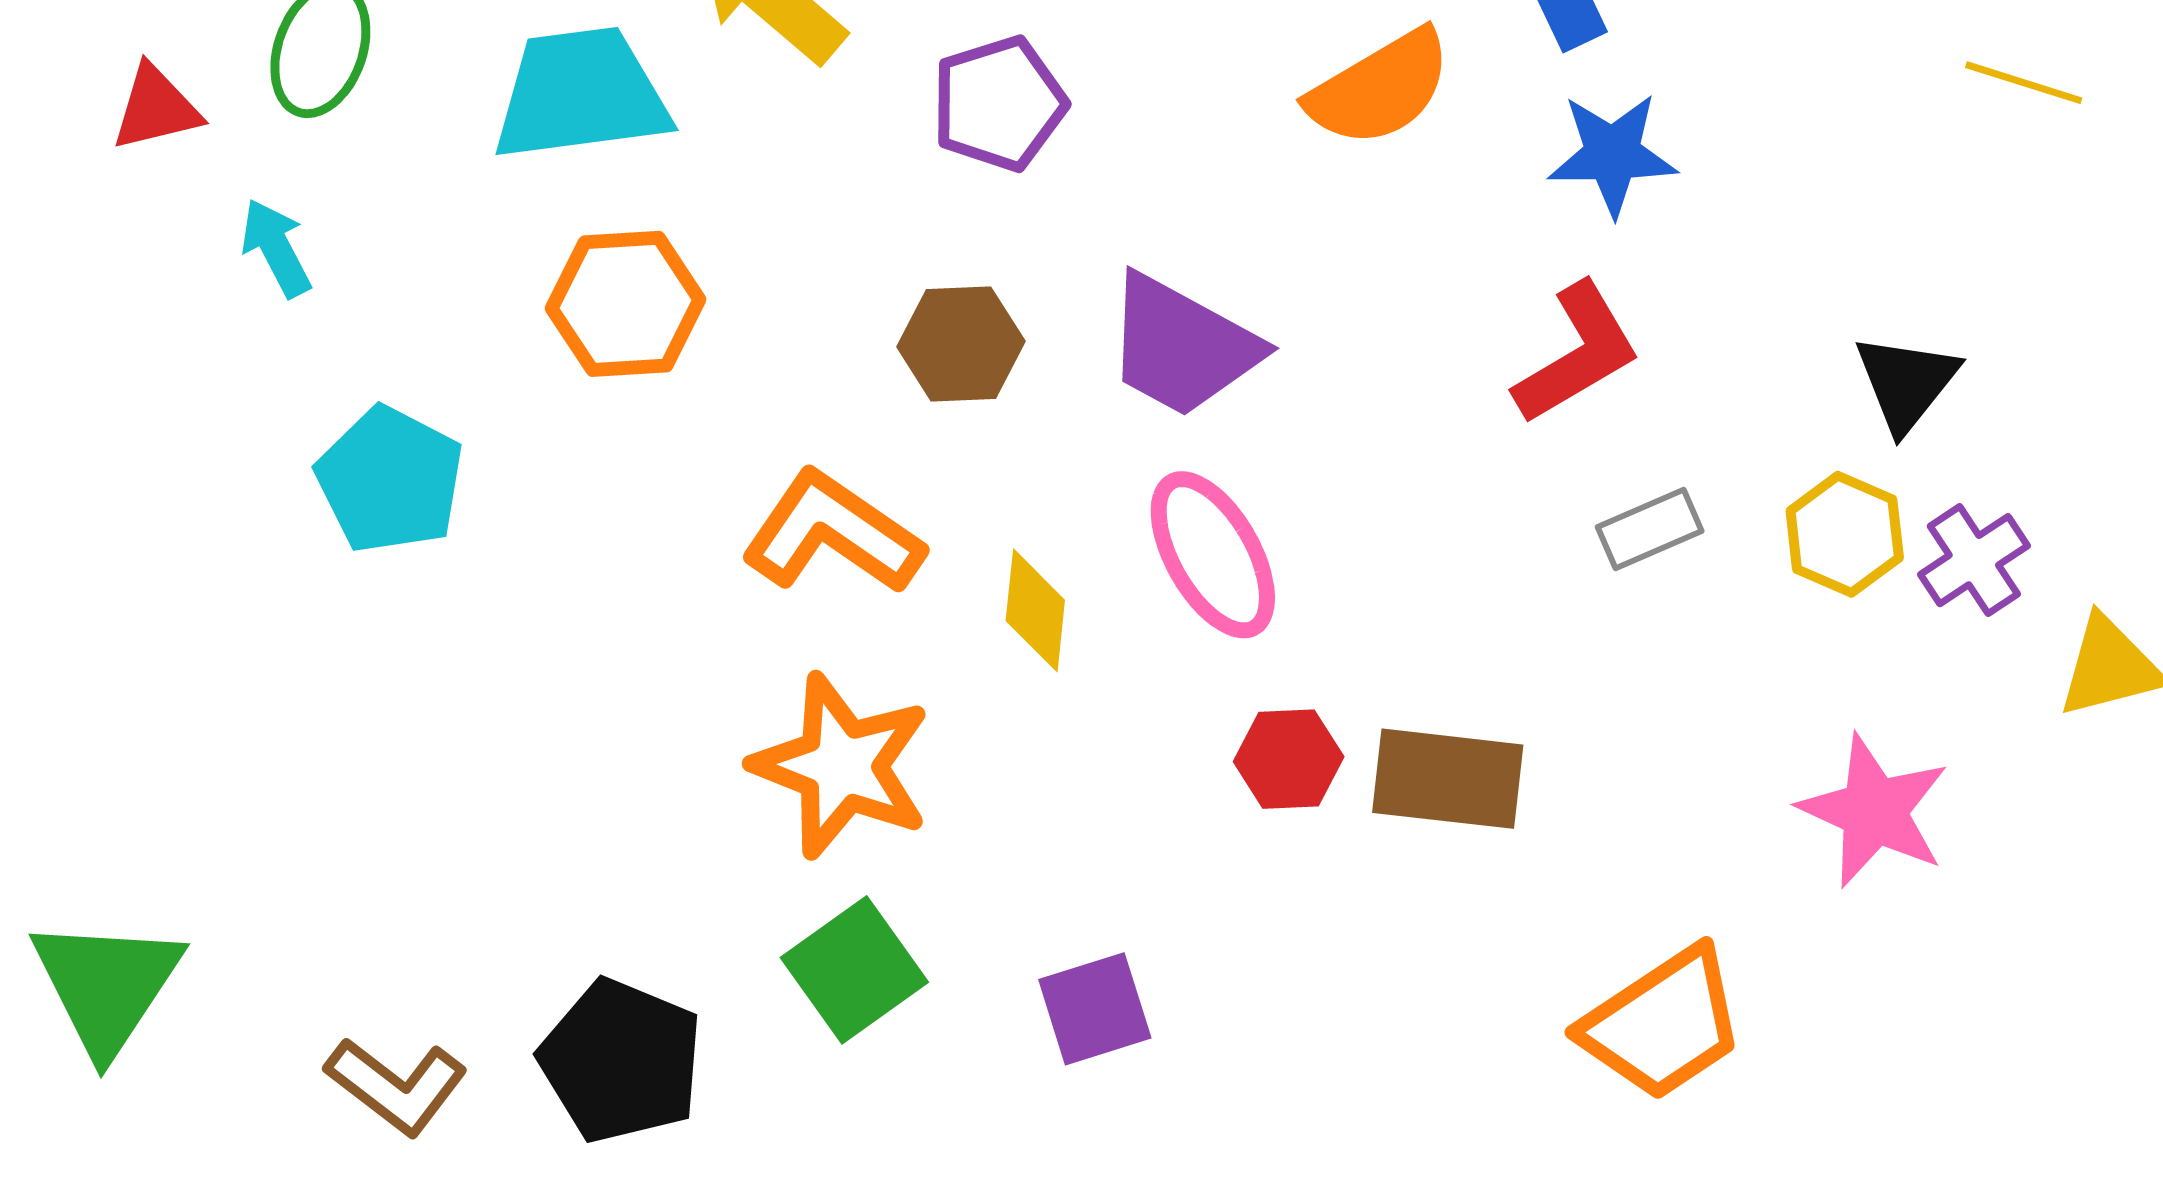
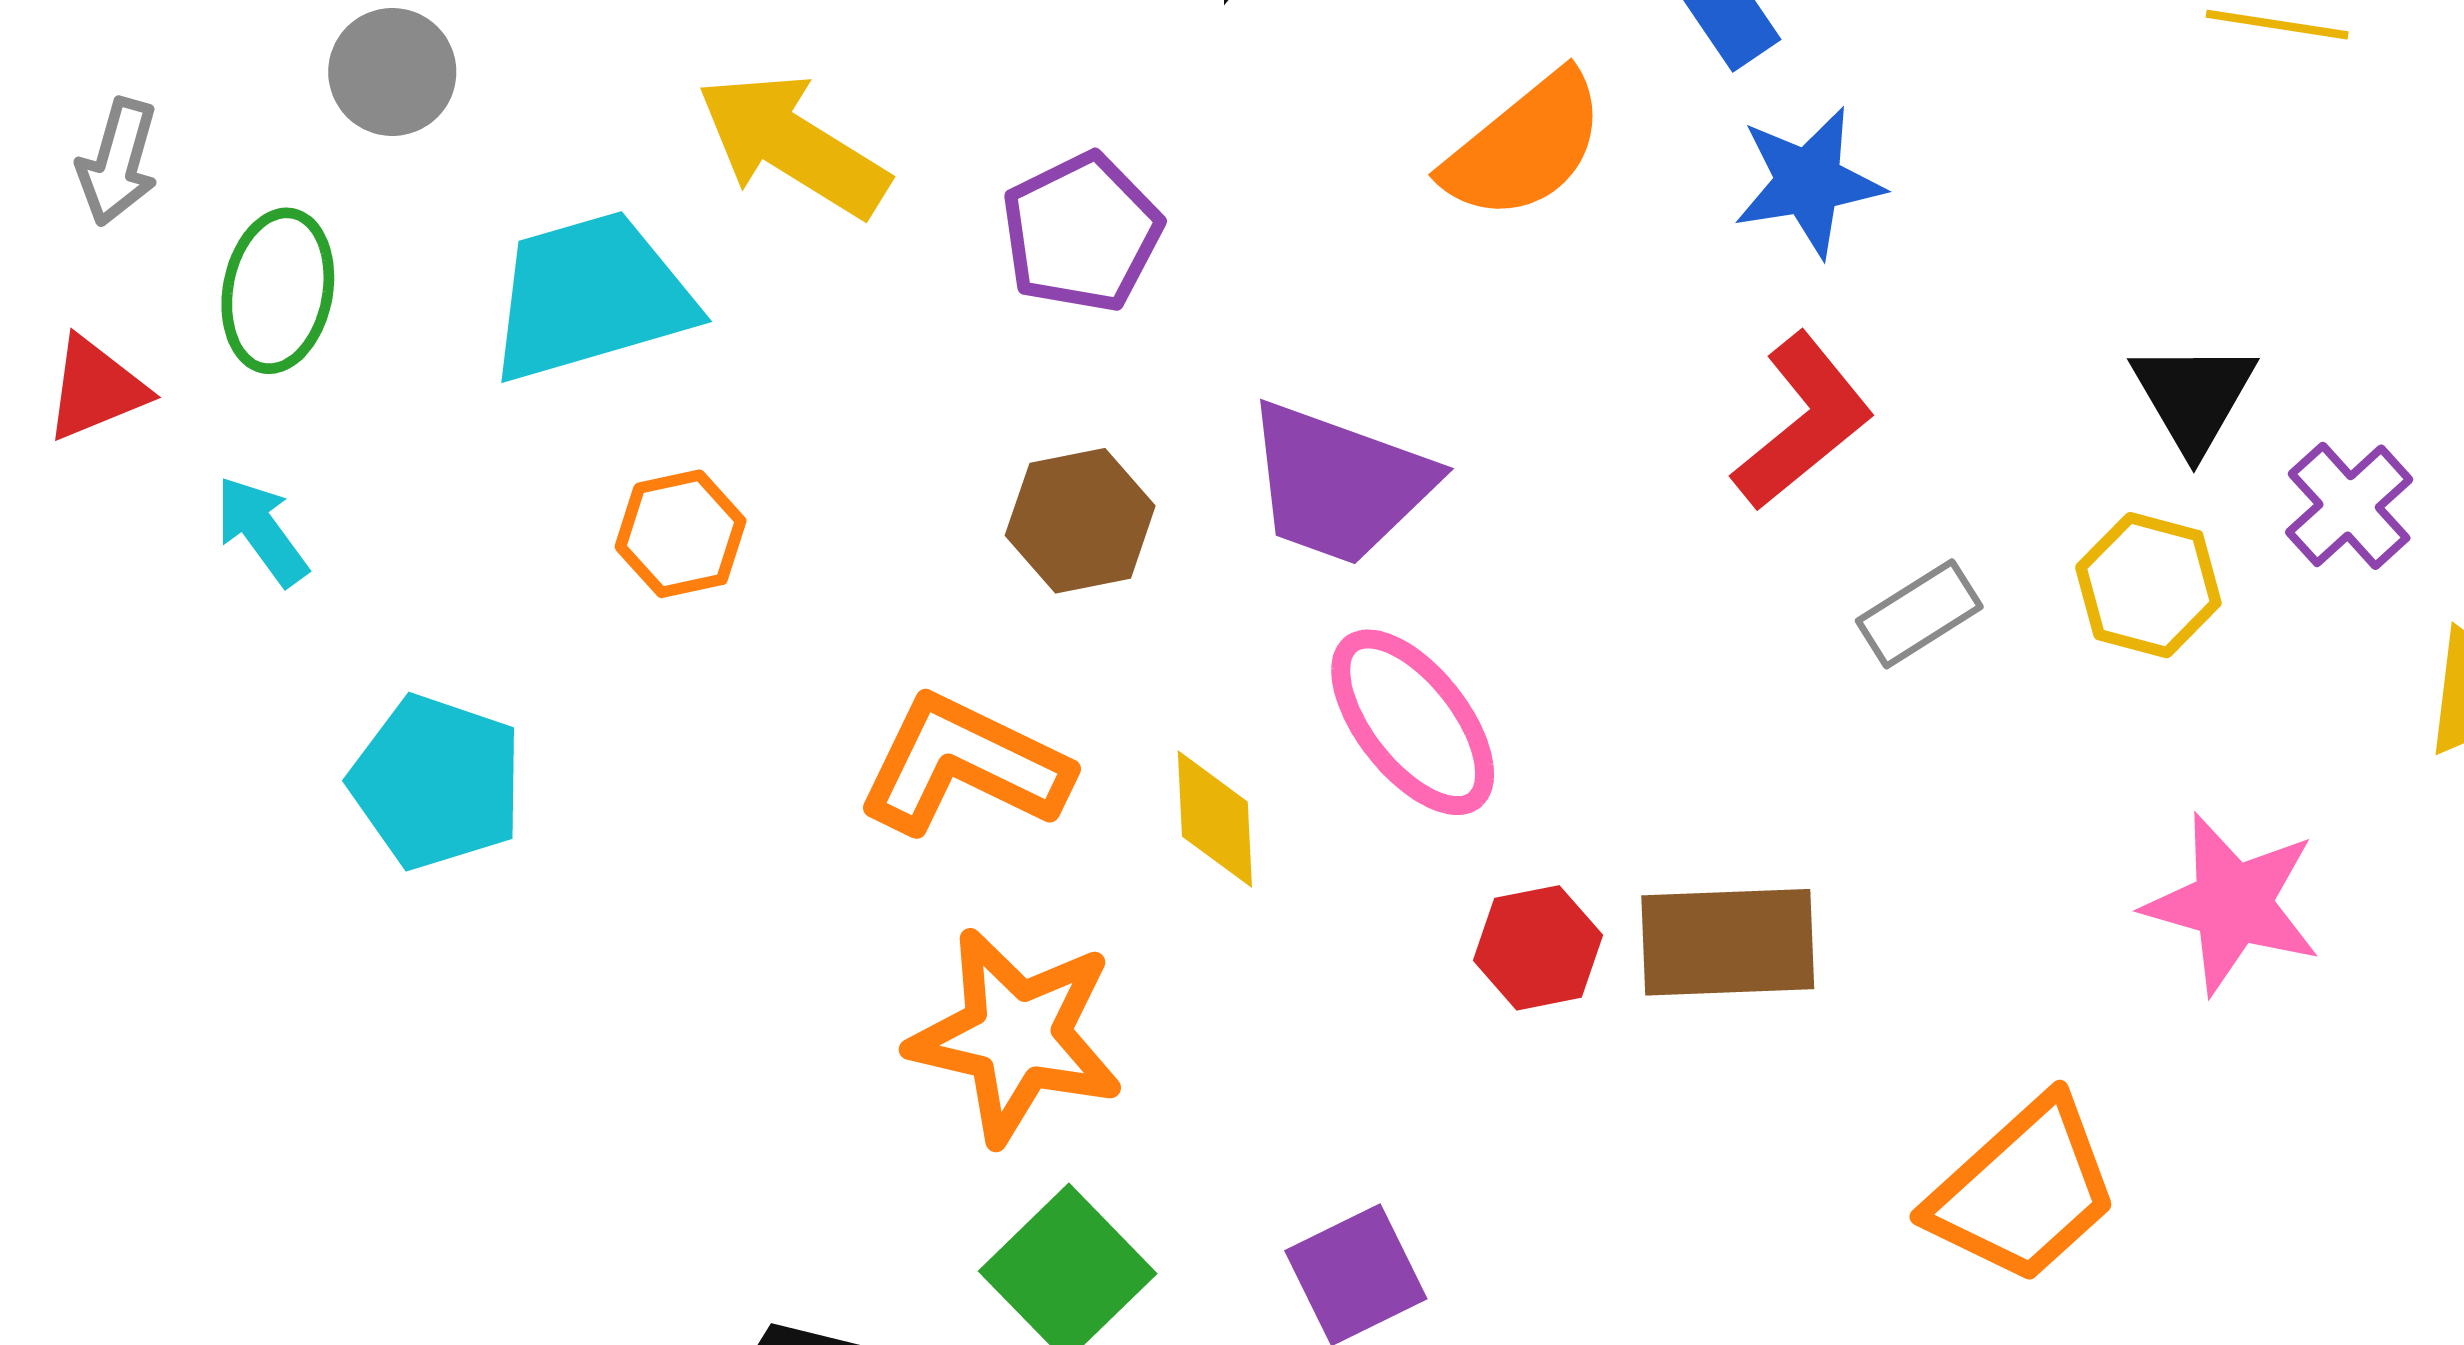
orange hexagon: (626, 304) -> (681, 534), size x0.7
purple cross: (1974, 560) -> (2349, 506), moved

